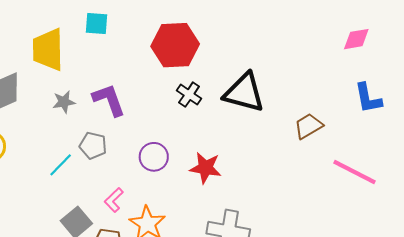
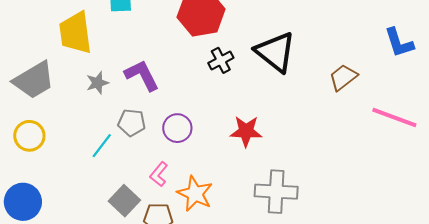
black triangle: (244, 93) -> (275, 52), turned 30
black cross: (189, 95) -> (221, 60), turned 35
purple circle: (154, 157) -> (177, 128), moved

